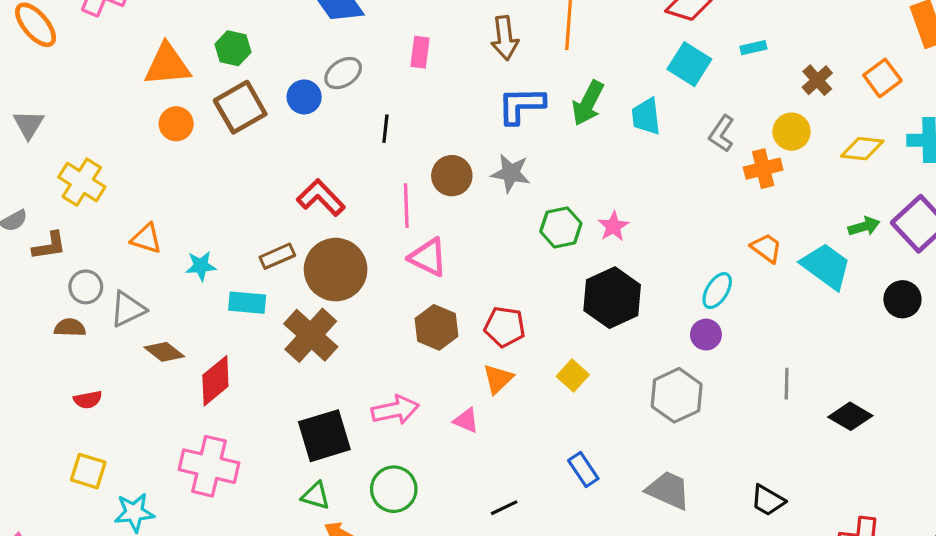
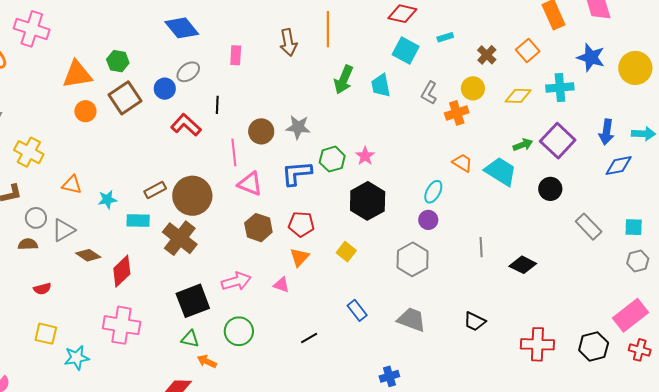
blue L-shape: (521, 105) -> (297, 173), moved
red L-shape: (321, 198) -> (186, 125), moved

